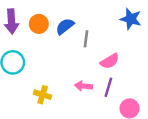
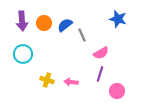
gray line: (86, 39) -> (82, 35), turned -32
pink arrow: (84, 86) -> (71, 82), moved

